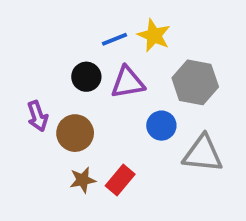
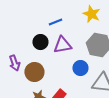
yellow star: (154, 35) -> (91, 14), moved

